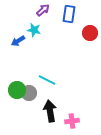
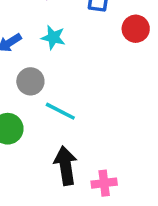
cyan star: (34, 30) -> (53, 37), moved
gray circle: (29, 93) -> (30, 81), moved

